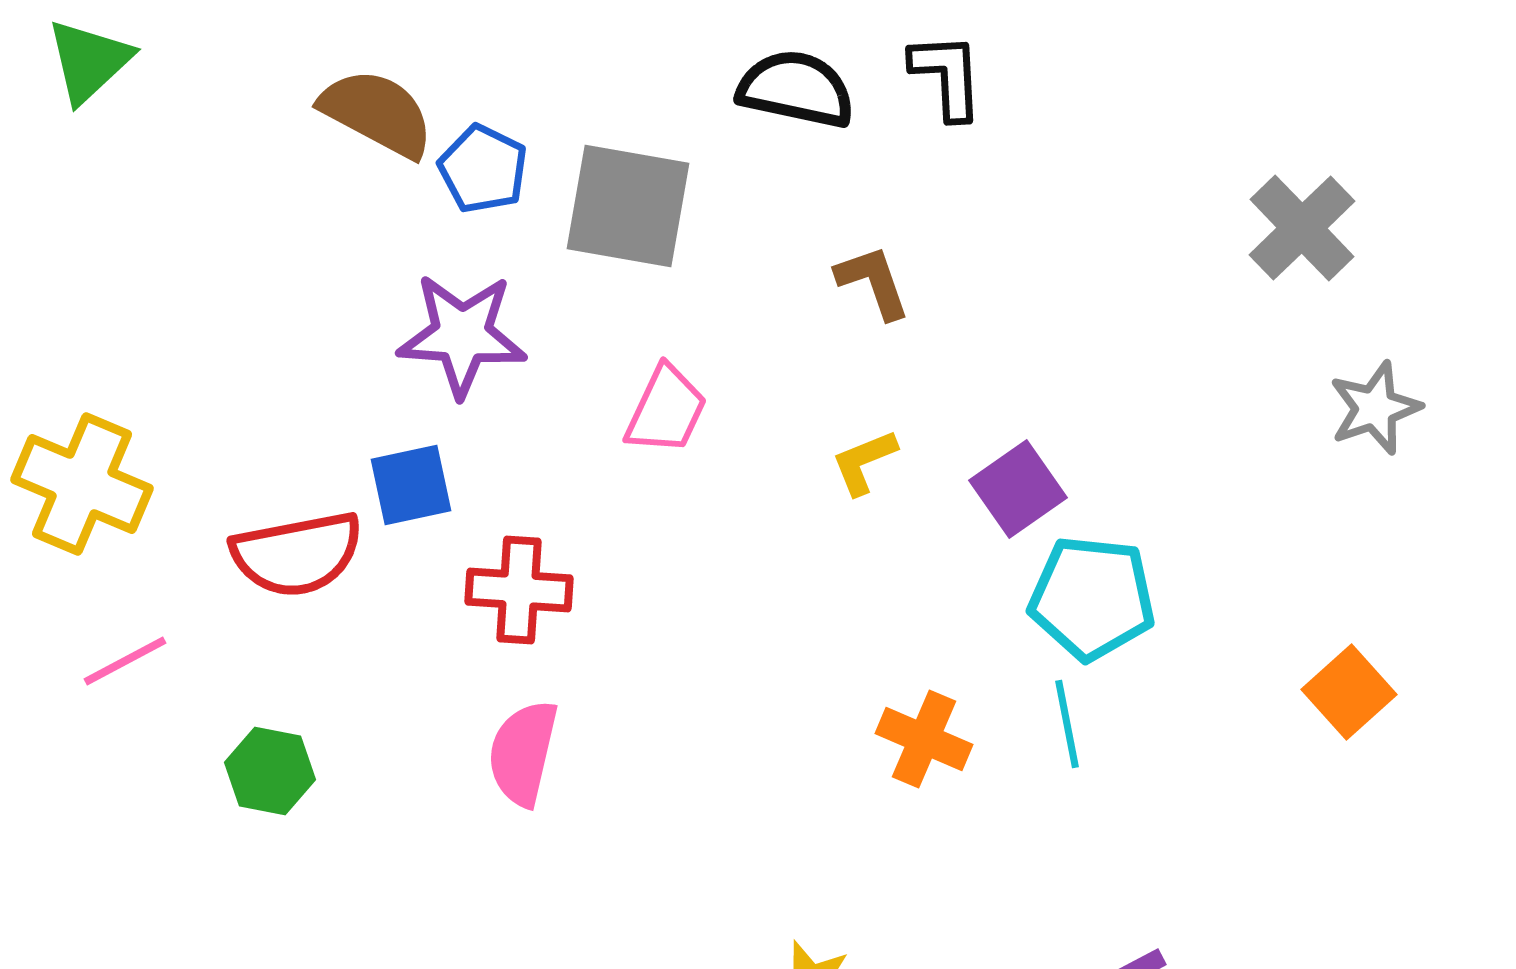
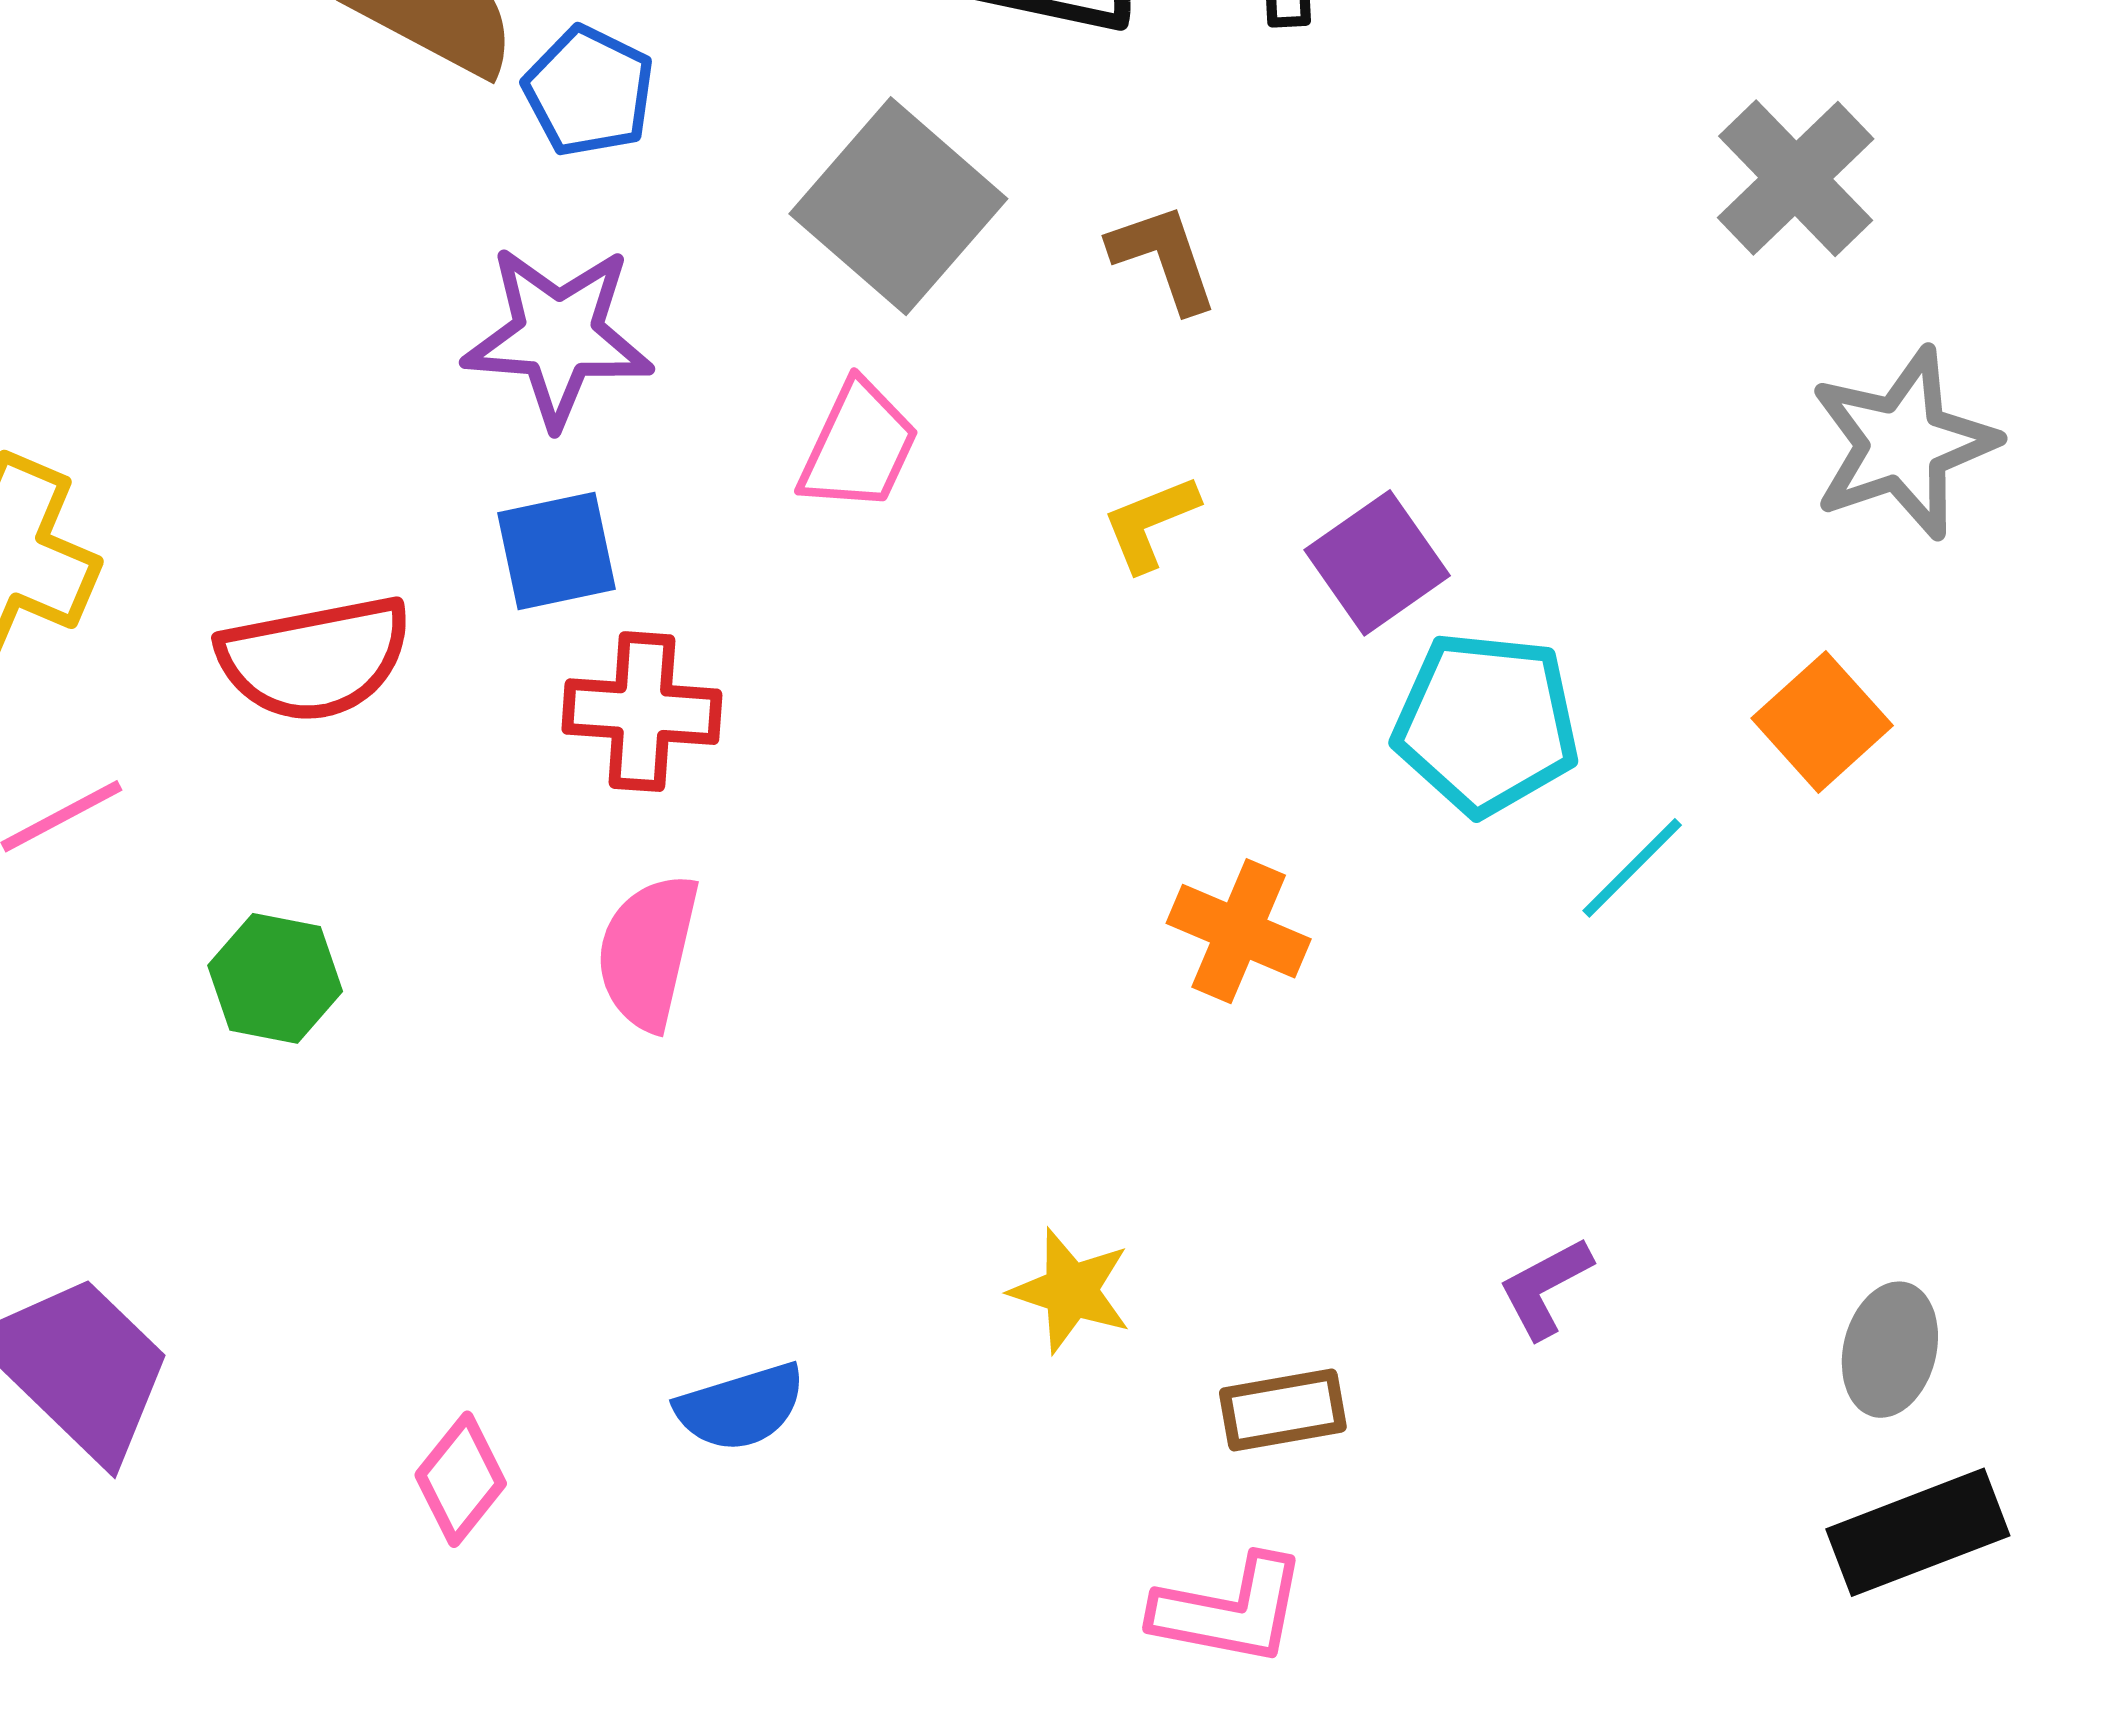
gray square: (628, 206) -> (898, 206), moved, turned 31
gray star: (1375, 408) -> (1903, 443), size x1.4
blue square: (411, 485) -> (556, 551), moved
orange square: (1349, 692) -> (1822, 722), moved
cyan line: (1067, 724) -> (1632, 868), moved, turned 56

